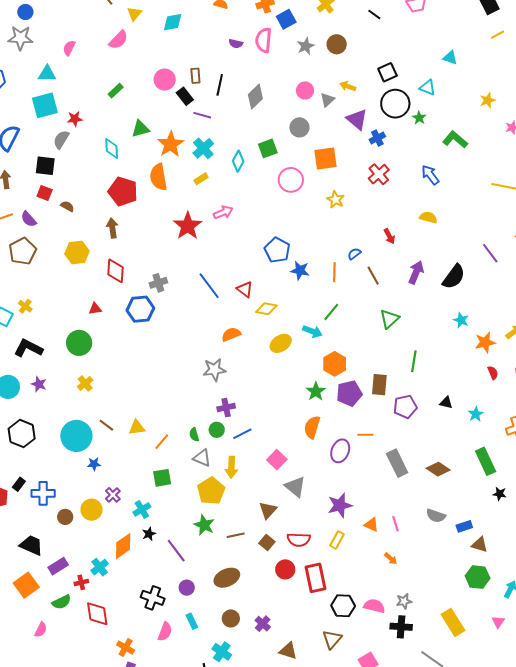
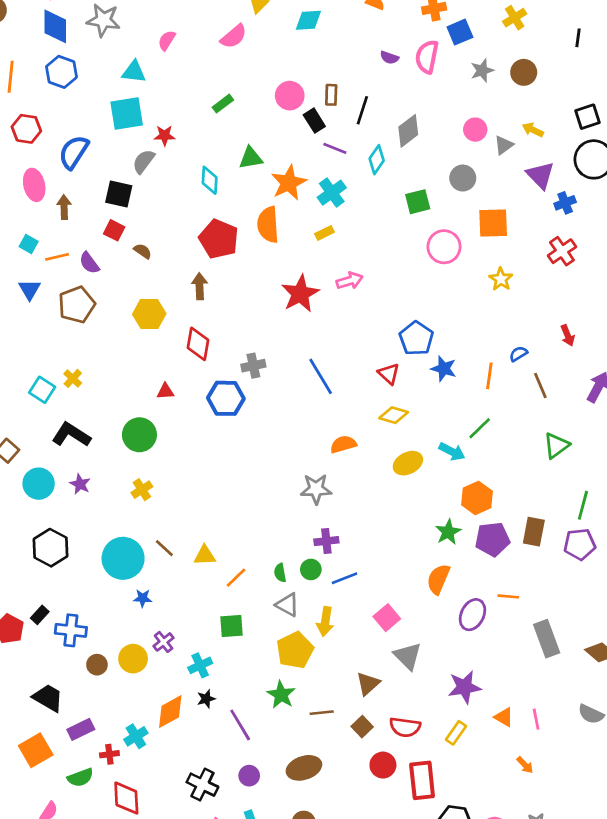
black line: (374, 14) -> (578, 38), turned 56
cyan diamond: (238, 161) -> (377, 160), moved
red triangle: (245, 289) -> (389, 374), moved
purple pentagon: (405, 407) -> (580, 544), moved

